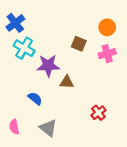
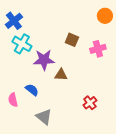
orange circle: (107, 27) -> (105, 16), moved
pink semicircle: (14, 127) -> (13, 100), moved

